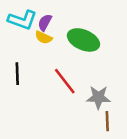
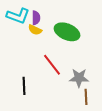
purple semicircle: (45, 22) -> (36, 18), turned 152
black line: (17, 74) -> (24, 86), moved

